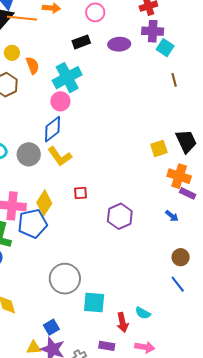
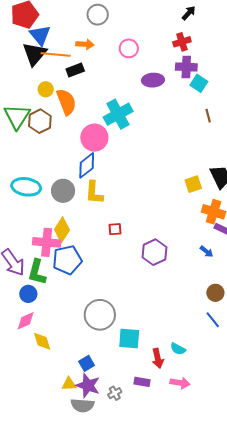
black rectangle: (81, 42) -> (75, 70), moved
orange semicircle: (33, 65) -> (66, 102), size x1.5
cyan cross: (67, 78) -> (118, 114), moved
pink circle: (60, 101) -> (94, 138), size x1.4
yellow L-shape: (60, 156) -> (94, 193), turned 40
yellow diamond: (44, 203) -> (62, 230), moved

